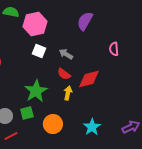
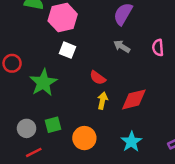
gray arrow: (66, 54) -> (122, 46), moved
red diamond: (89, 79) -> (134, 99), moved
green star: (36, 91) -> (43, 83), moved

